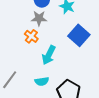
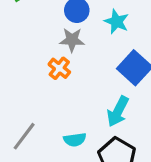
cyan arrow: (49, 55) -> (118, 111), moved

